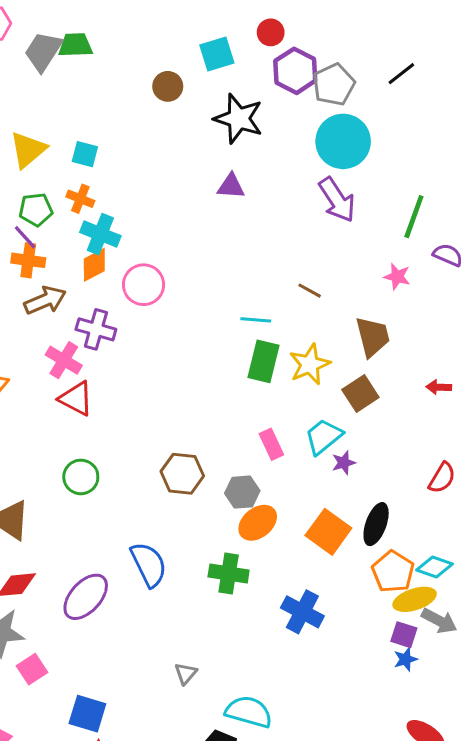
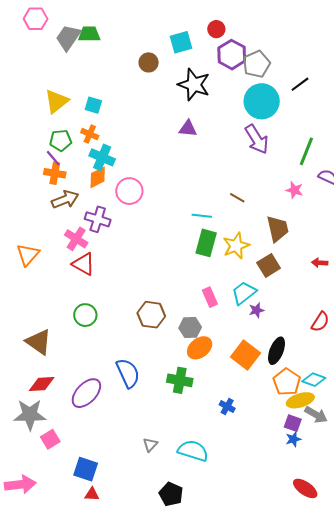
black line: (401, 74) -> (300, 84), moved
blue cross: (302, 612) -> (227, 407), size x0.6
cyan semicircle: (249, 712) -> (193, 451), moved

